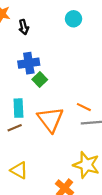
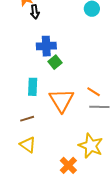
black arrow: (24, 27) -> (35, 12), moved
brown line: (15, 128) -> (27, 119), moved

